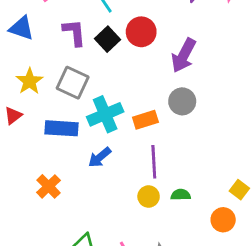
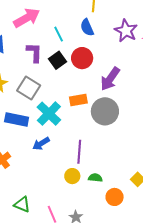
gray circle: (182, 101) -> (105, 111), size x1.4
cyan cross: (105, 114) -> (49, 114), turned -30
orange rectangle: (145, 120) -> (78, 100), moved
orange circle: (223, 220) -> (115, 197), moved

